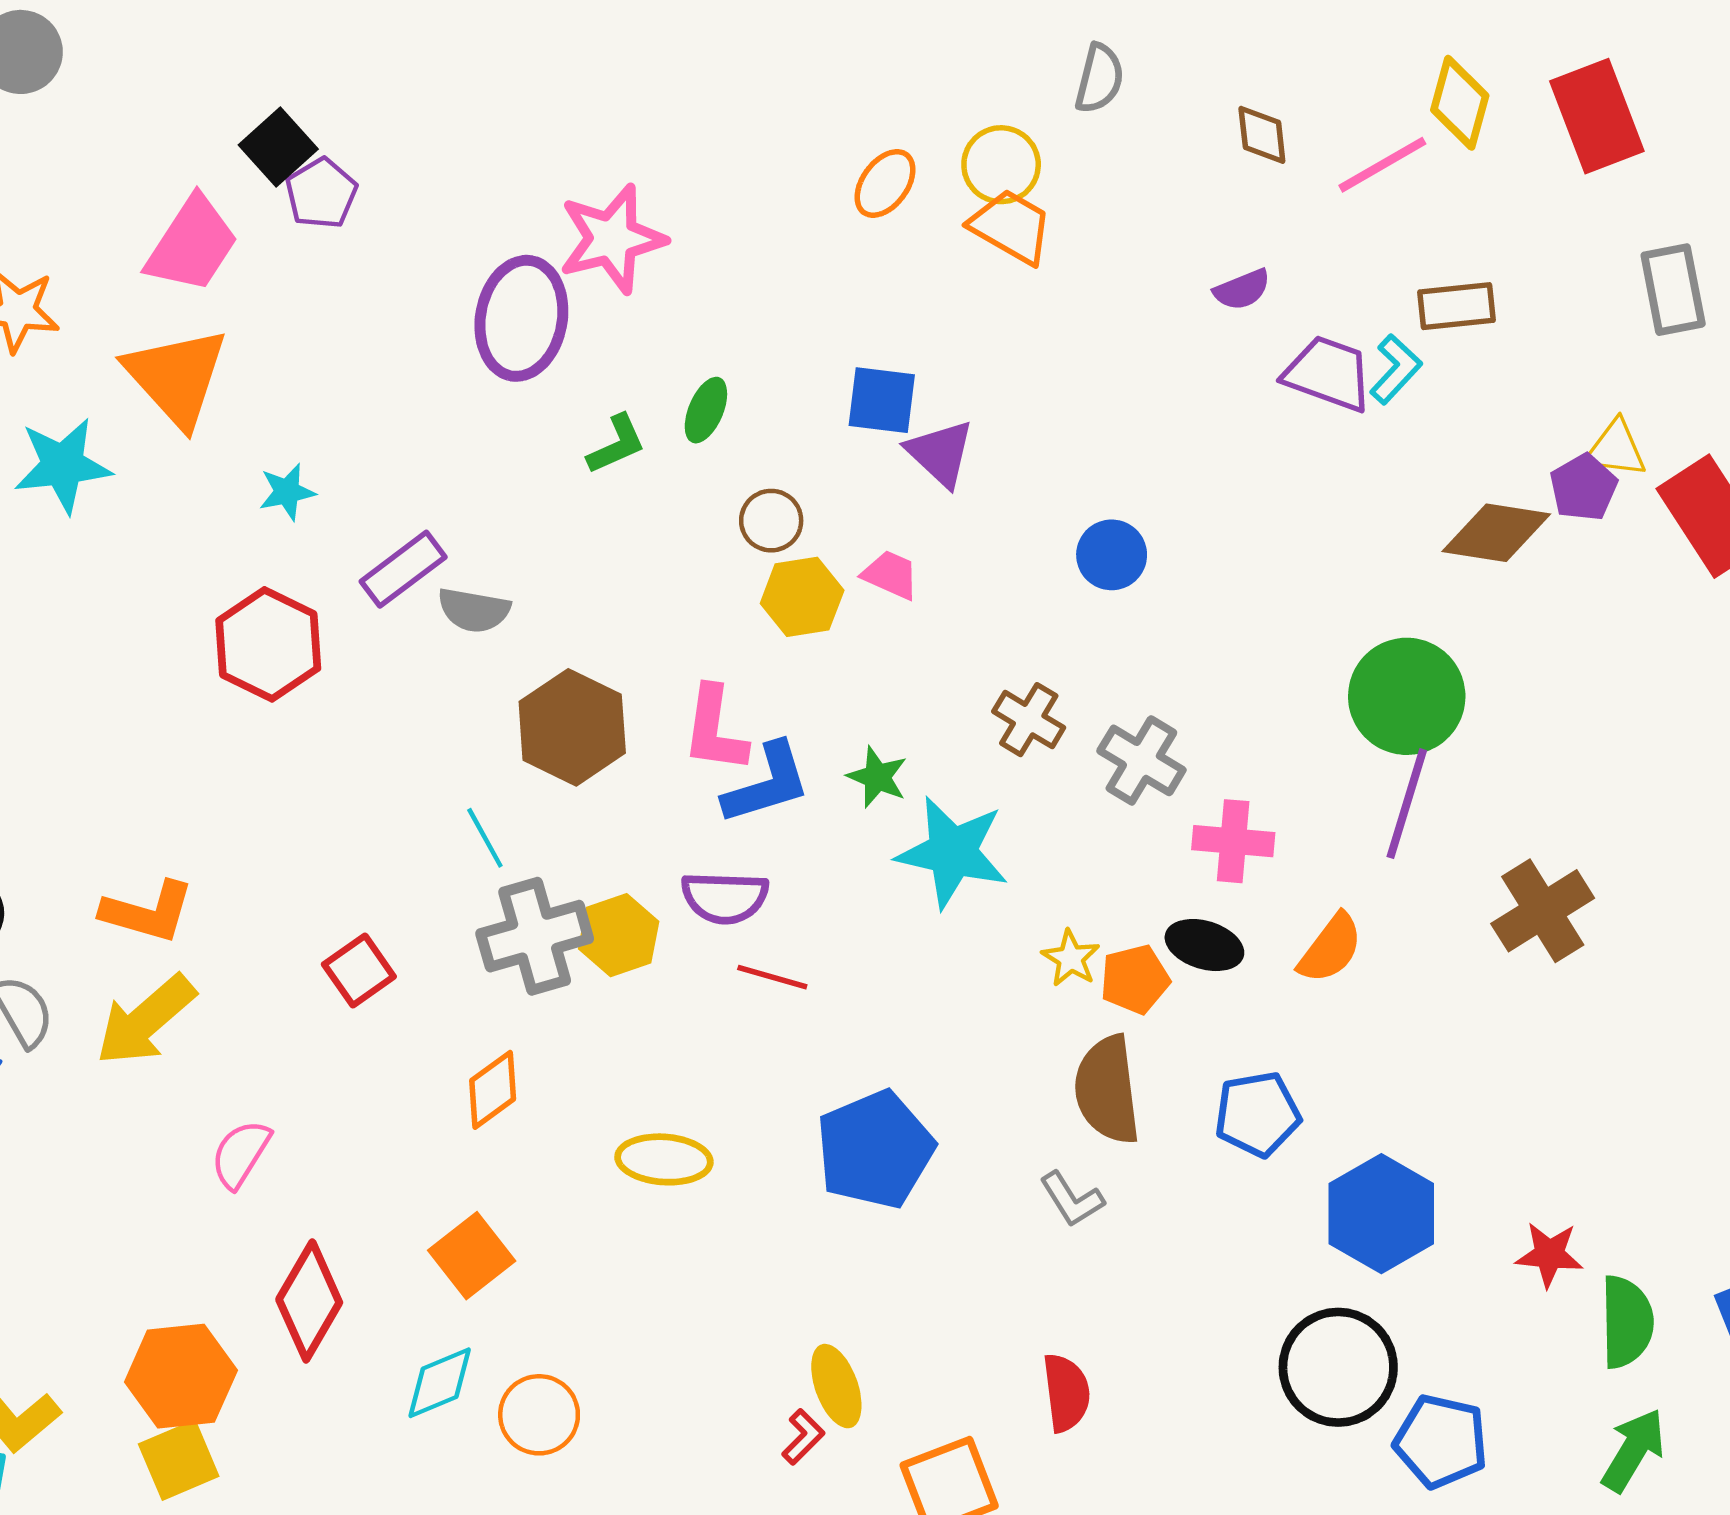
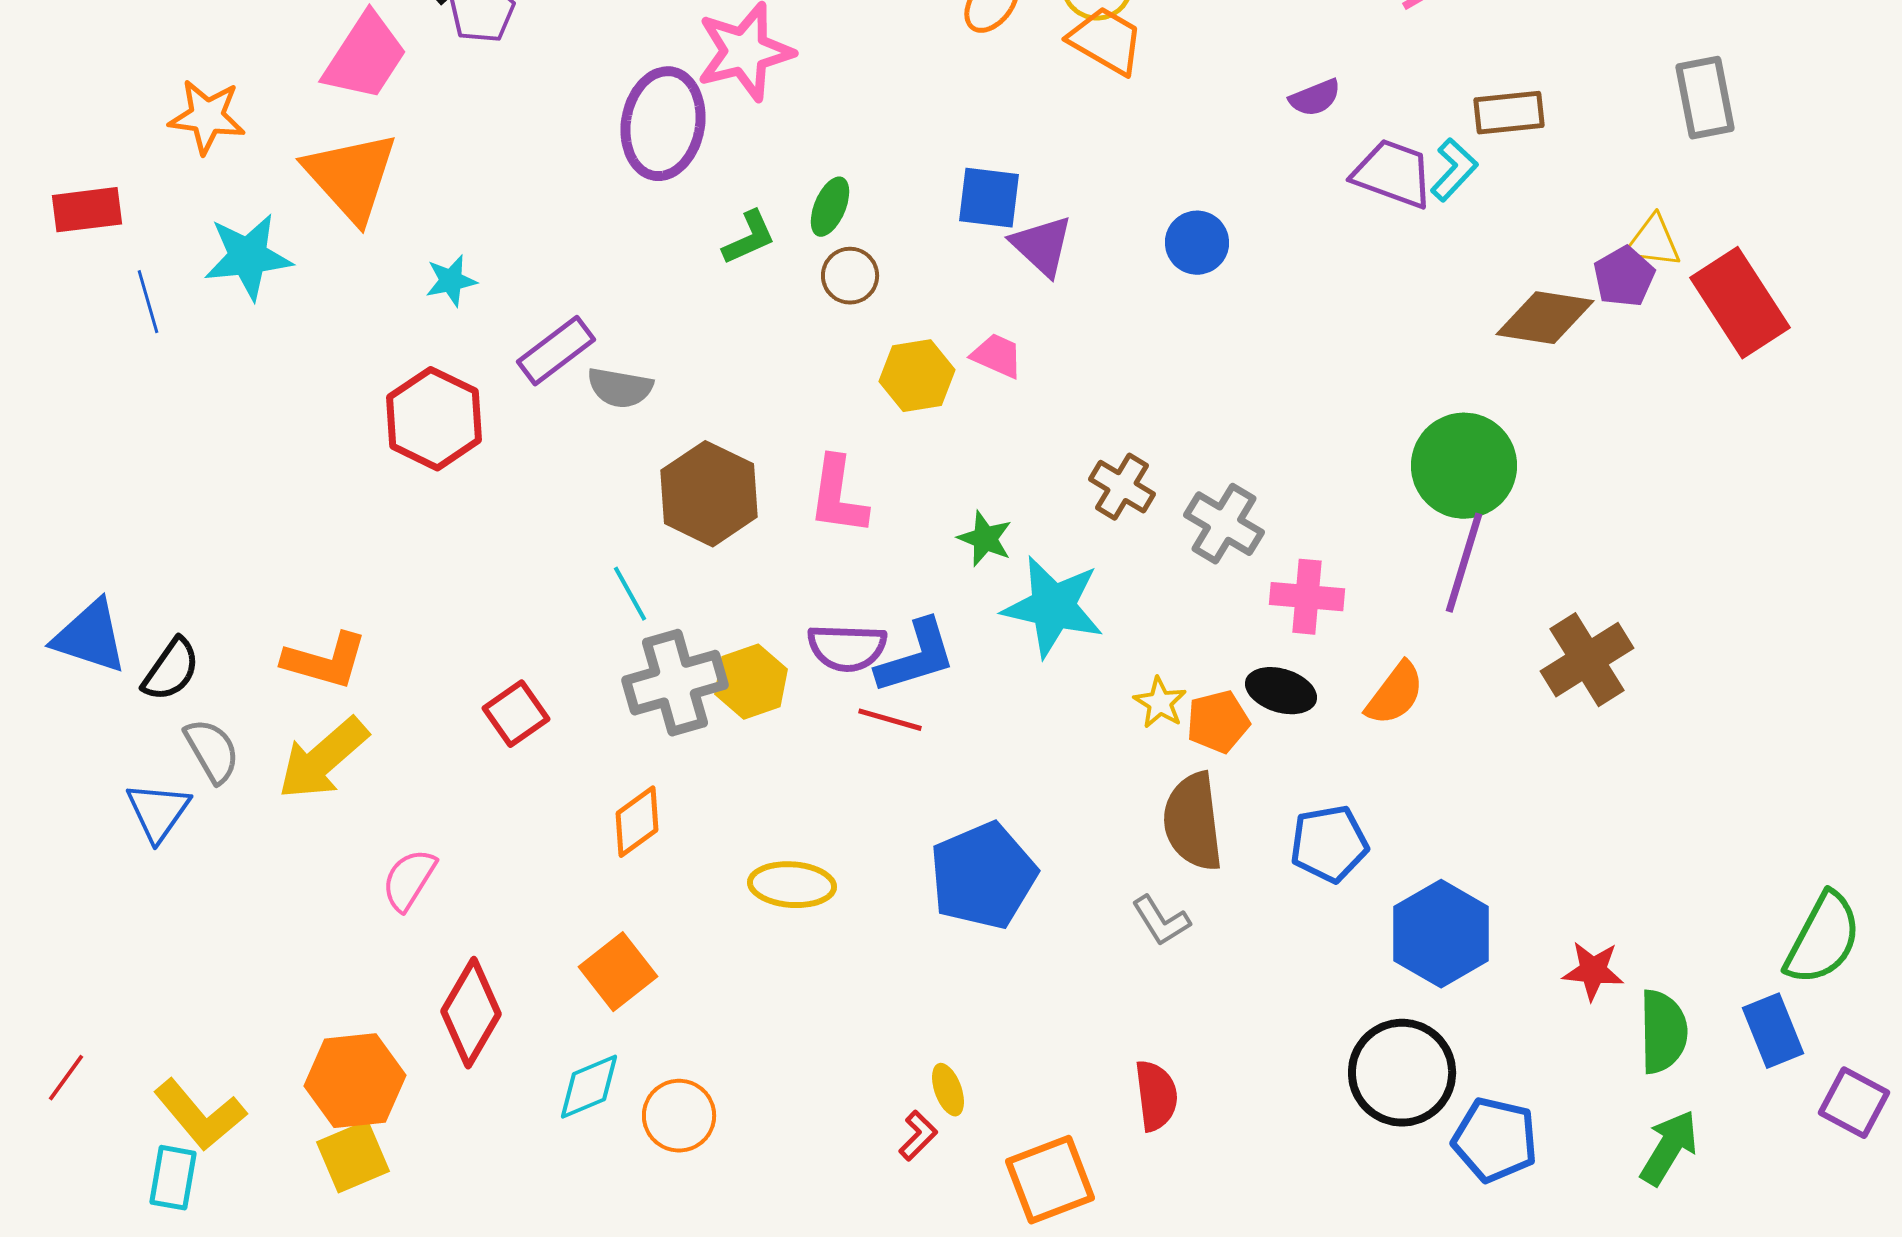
brown circle: (771, 521) -> (850, 276), moved
blue circle: (1112, 555) -> (1197, 243), moved
blue L-shape: (767, 784) -> (916, 657), moved
yellow ellipse: (836, 1386) -> (948, 1090), size x0.7

